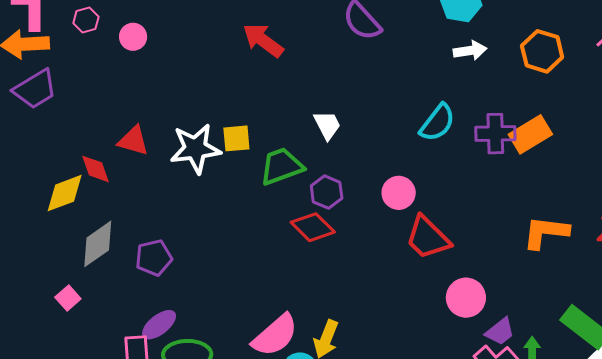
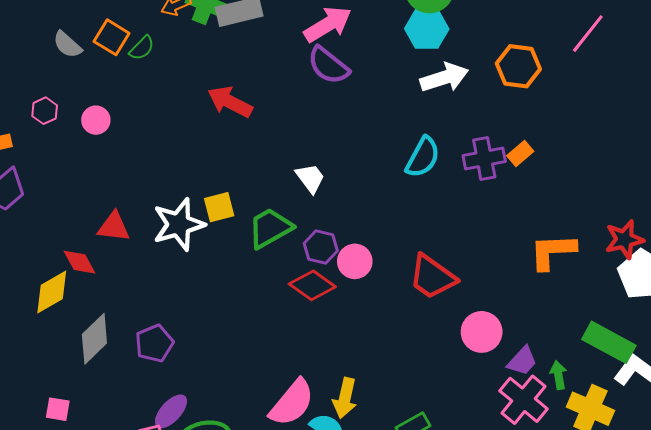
white arrow: (470, 51) -> (444, 78), size x1.4
orange rectangle: (530, 134) -> (520, 153), size x0.6
pink circle: (399, 193) -> (355, 261), moved
pink square: (68, 298) -> (58, 409), moved, turned -30

